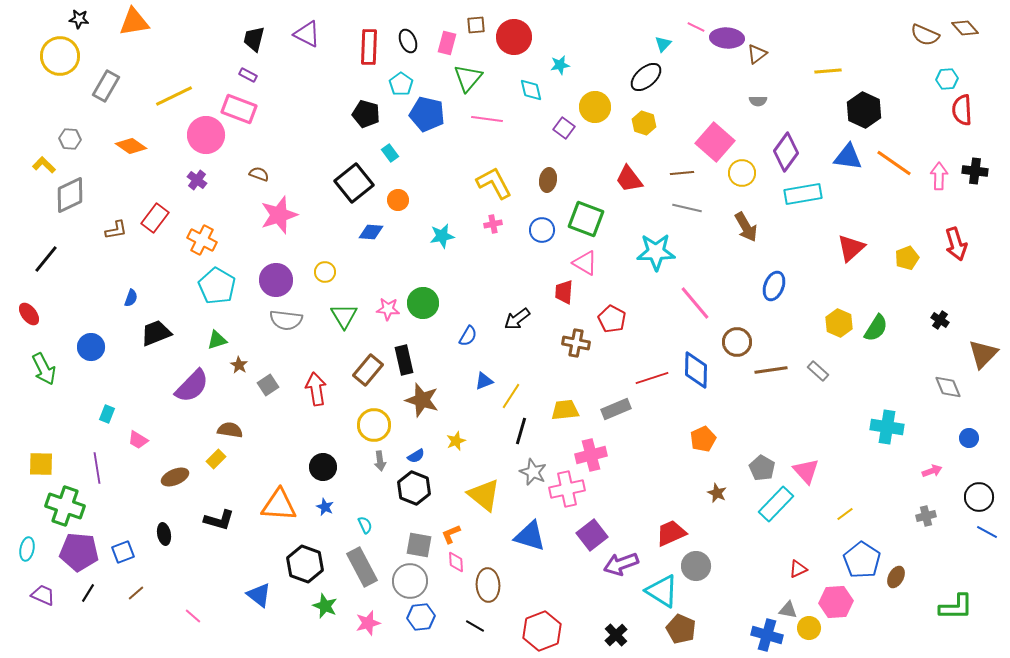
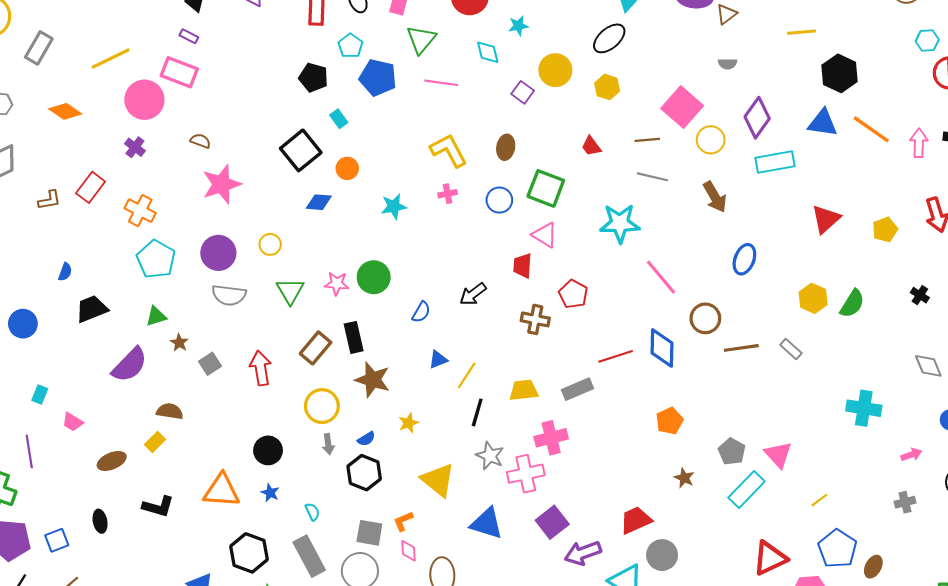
red trapezoid: (629, 179) -> (591, 146), size x0.7
red triangle: (798, 569) -> (770, 558), size x1.8

